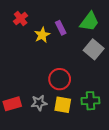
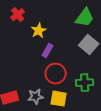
purple rectangle: (61, 28) -> (48, 51), moved, turned 56
green cross: (90, 101) -> (85, 83), moved

